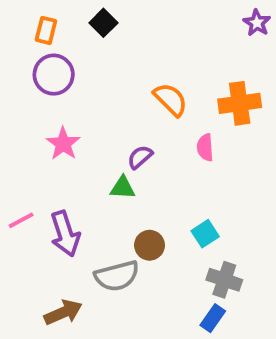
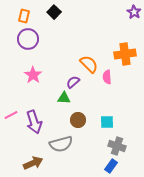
orange semicircle: (171, 100) -> (89, 64), moved
cyan square: (205, 234) -> (107, 122), turned 32
brown circle: (150, 245) -> (78, 120), moved

